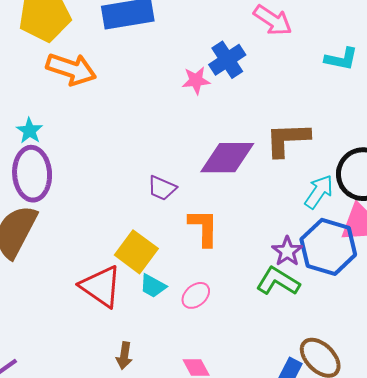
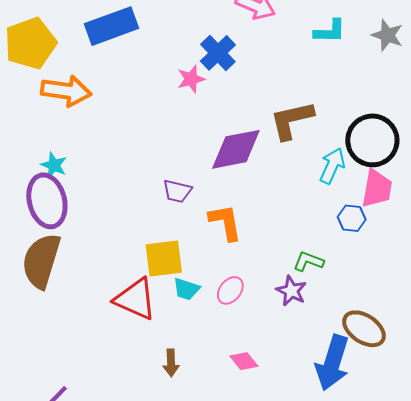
cyan star: (30, 131) -> (54, 165), moved
blue hexagon: (328, 247) -> (352, 218), size x0.5
purple star: (287, 251) -> (291, 291), moved
yellow square: (136, 252) -> (164, 258), turned -33
green L-shape: (278, 281) -> (308, 261), size x0.7

